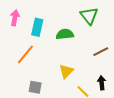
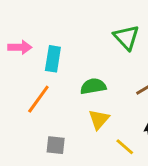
pink arrow: (15, 18) -> (20, 47), turned 84
green semicircle: (65, 34) -> (93, 86), moved

